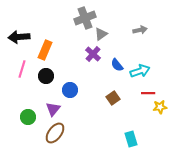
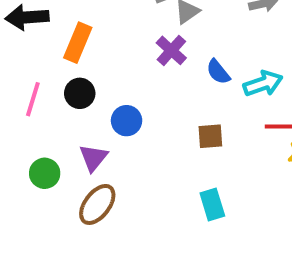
pink line: (22, 69) -> (33, 99), moved
brown square: (113, 98) -> (210, 136), turned 32
cyan rectangle: (131, 139) -> (212, 204), moved

